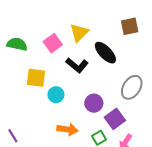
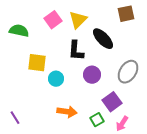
pink square: (53, 43) -> (53, 20), moved
black L-shape: (77, 65) -> (76, 51), turned 55
purple circle: (94, 103) -> (92, 75), moved

